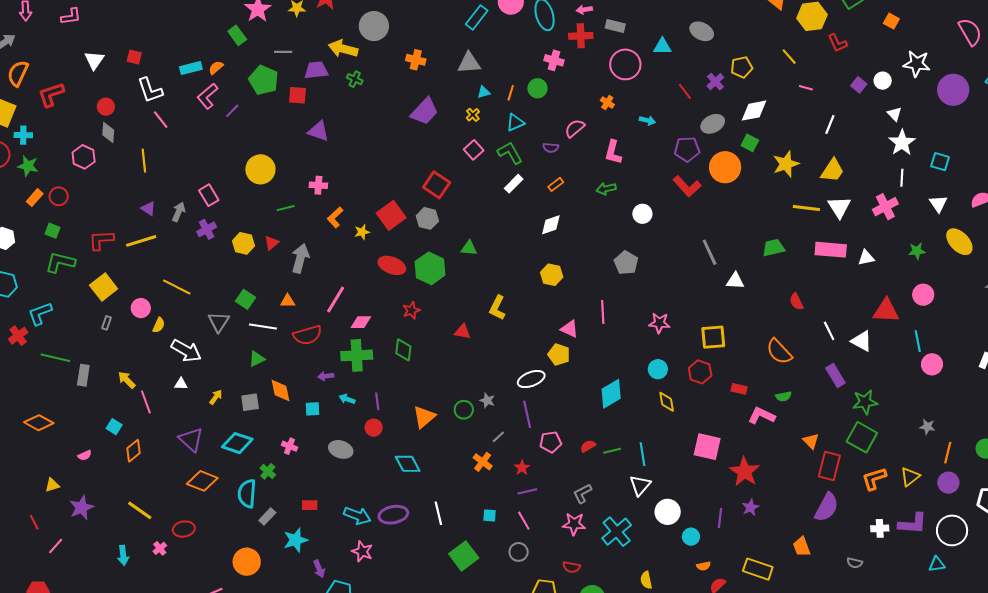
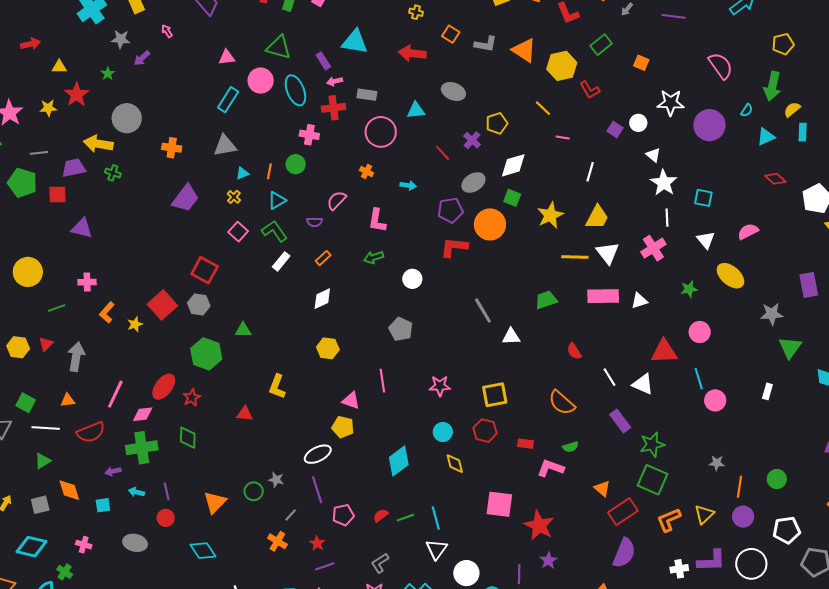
red L-shape: (687, 186) -> (454, 247), turned 144
red ellipse: (392, 265) -> (164, 387), moved, turned -68
red rectangle: (829, 466) -> (623, 512), turned 48

